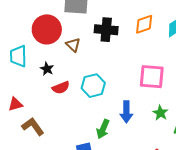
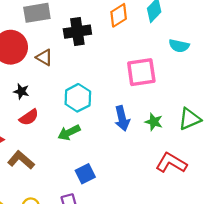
red semicircle: (61, 88) -> (29, 117), moved
green star: (160, 113) -> (154, 122), moved
green arrow: (103, 129) -> (69, 133), moved, turned 54

